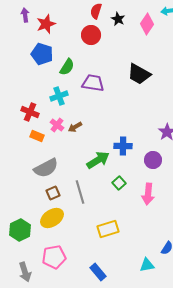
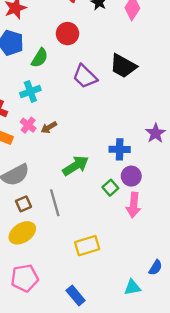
red circle: (91, 35) -> (67, 34), moved
purple trapezoid: (93, 83) -> (85, 76), moved, turned -145
blue cross: (123, 146) -> (120, 149), moved
purple circle: (153, 160) -> (131, 176), moved
green square: (119, 183) -> (110, 188), moved

